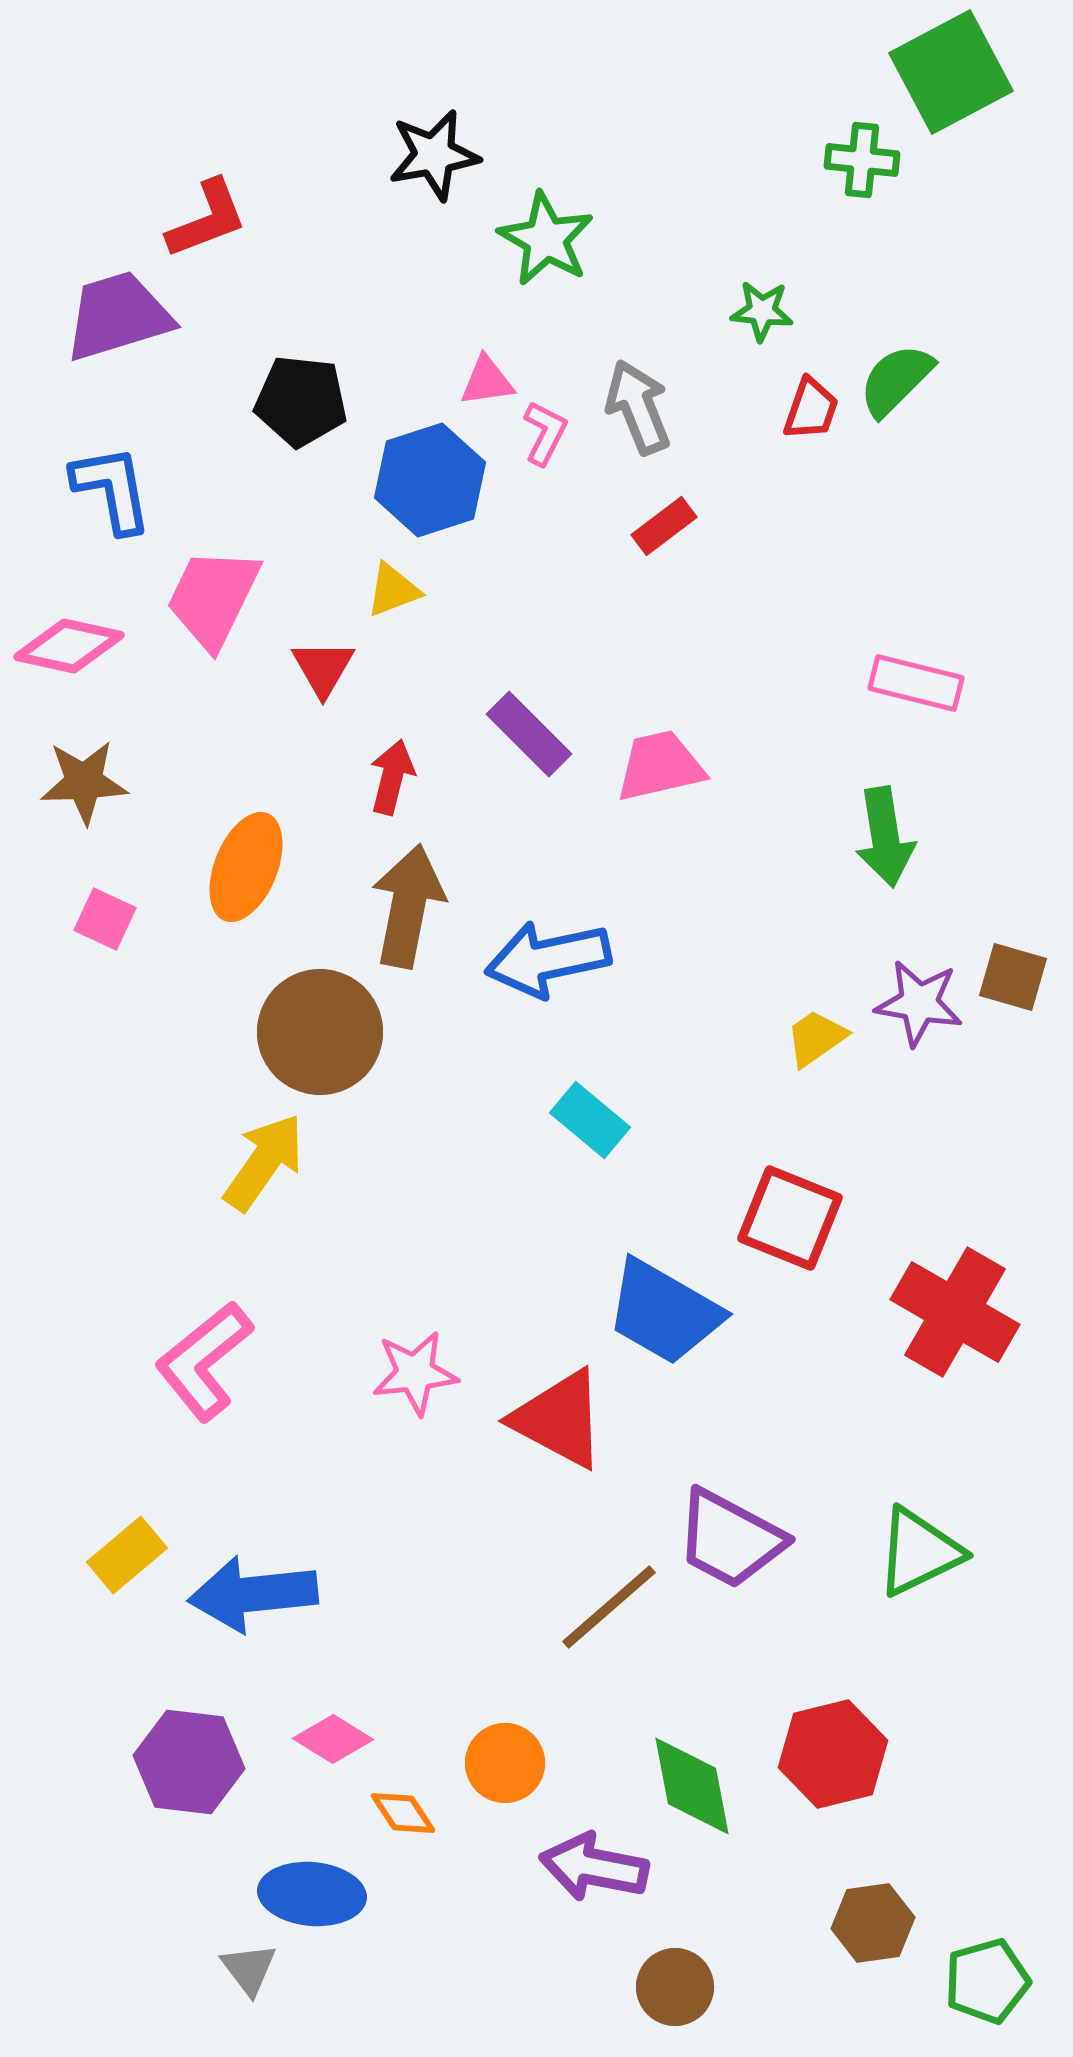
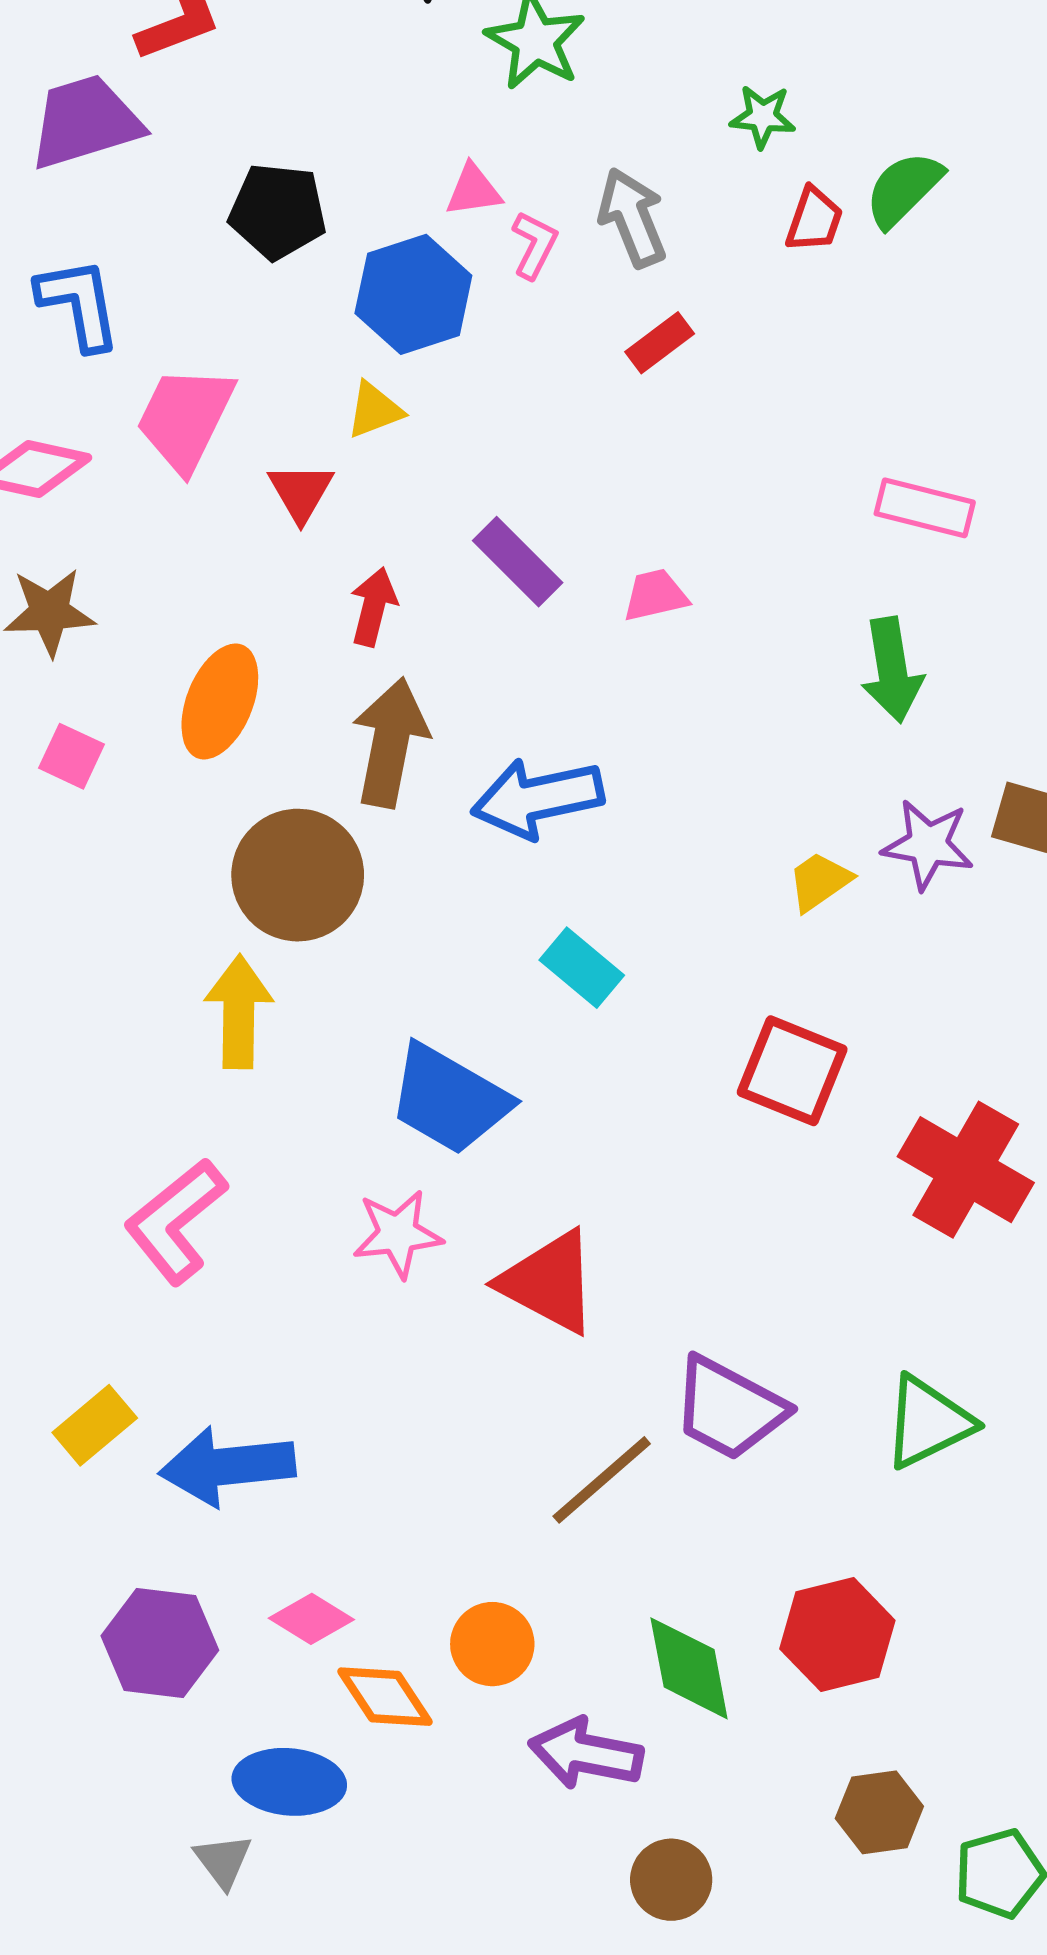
pink trapezoid: (660, 766) -> (655, 595), size x0.7
yellow arrow: (264, 1162) -> (239, 1012), turned -34
blue trapezoid: (664, 1312) -> (449, 1099), moved
orange diamond: (403, 1813) -> (385, 1697), size x1.4

